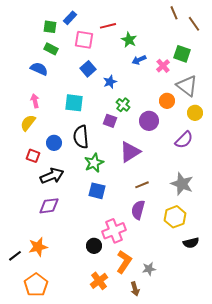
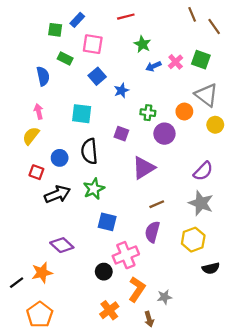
red line: (108, 26) -> (126, 17), moved
green rectangle: (51, 49) -> (65, 59), moved
pink cross: (163, 66) -> (176, 62), moved
blue semicircle: (39, 69) -> (43, 76), turned 54
green cross: (123, 105) -> (148, 113), moved, turned -32
purple semicircle: (184, 140) -> (203, 171), moved
green star: (94, 163) -> (94, 189), moved
blue square: (97, 191) -> (107, 222), moved
purple diamond: (49, 206) -> (62, 245), moved, turned 50

